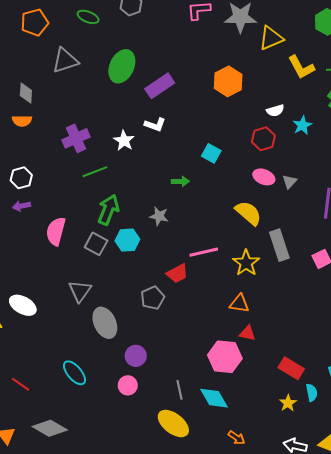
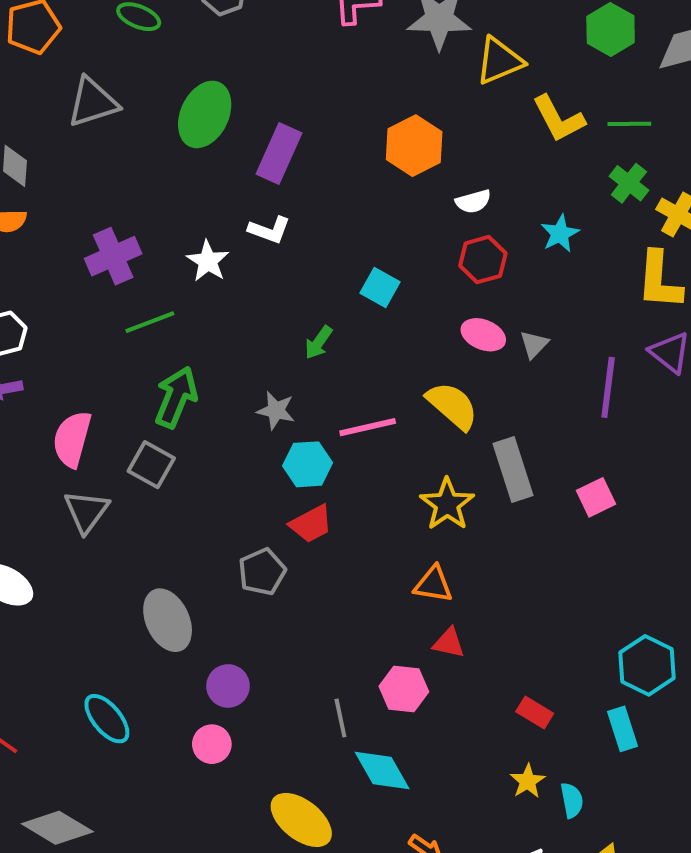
purple rectangle: (160, 86) -> (279, 154), turned -32
white semicircle: (275, 111) -> (473, 201), moved
green arrow: (180, 181) -> (319, 342), turned 126
cyan hexagon: (127, 240) -> (308, 464), moved
pink line: (204, 252) -> (368, 427), moved
gray triangle: (80, 291) -> (86, 511), moved
pink hexagon: (225, 357) -> (404, 689), size x0.7
red rectangle: (291, 368) -> (535, 712), size x0.7
gray line: (180, 390) -> (340, 718), moved
cyan semicircle: (312, 393) -> (572, 800), moved

